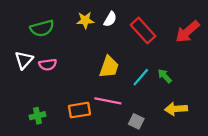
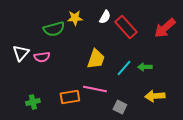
white semicircle: (110, 19) -> (105, 17), moved
green semicircle: (42, 28) -> (54, 29), moved
green arrow: (165, 76) -> (145, 67), turned -48

